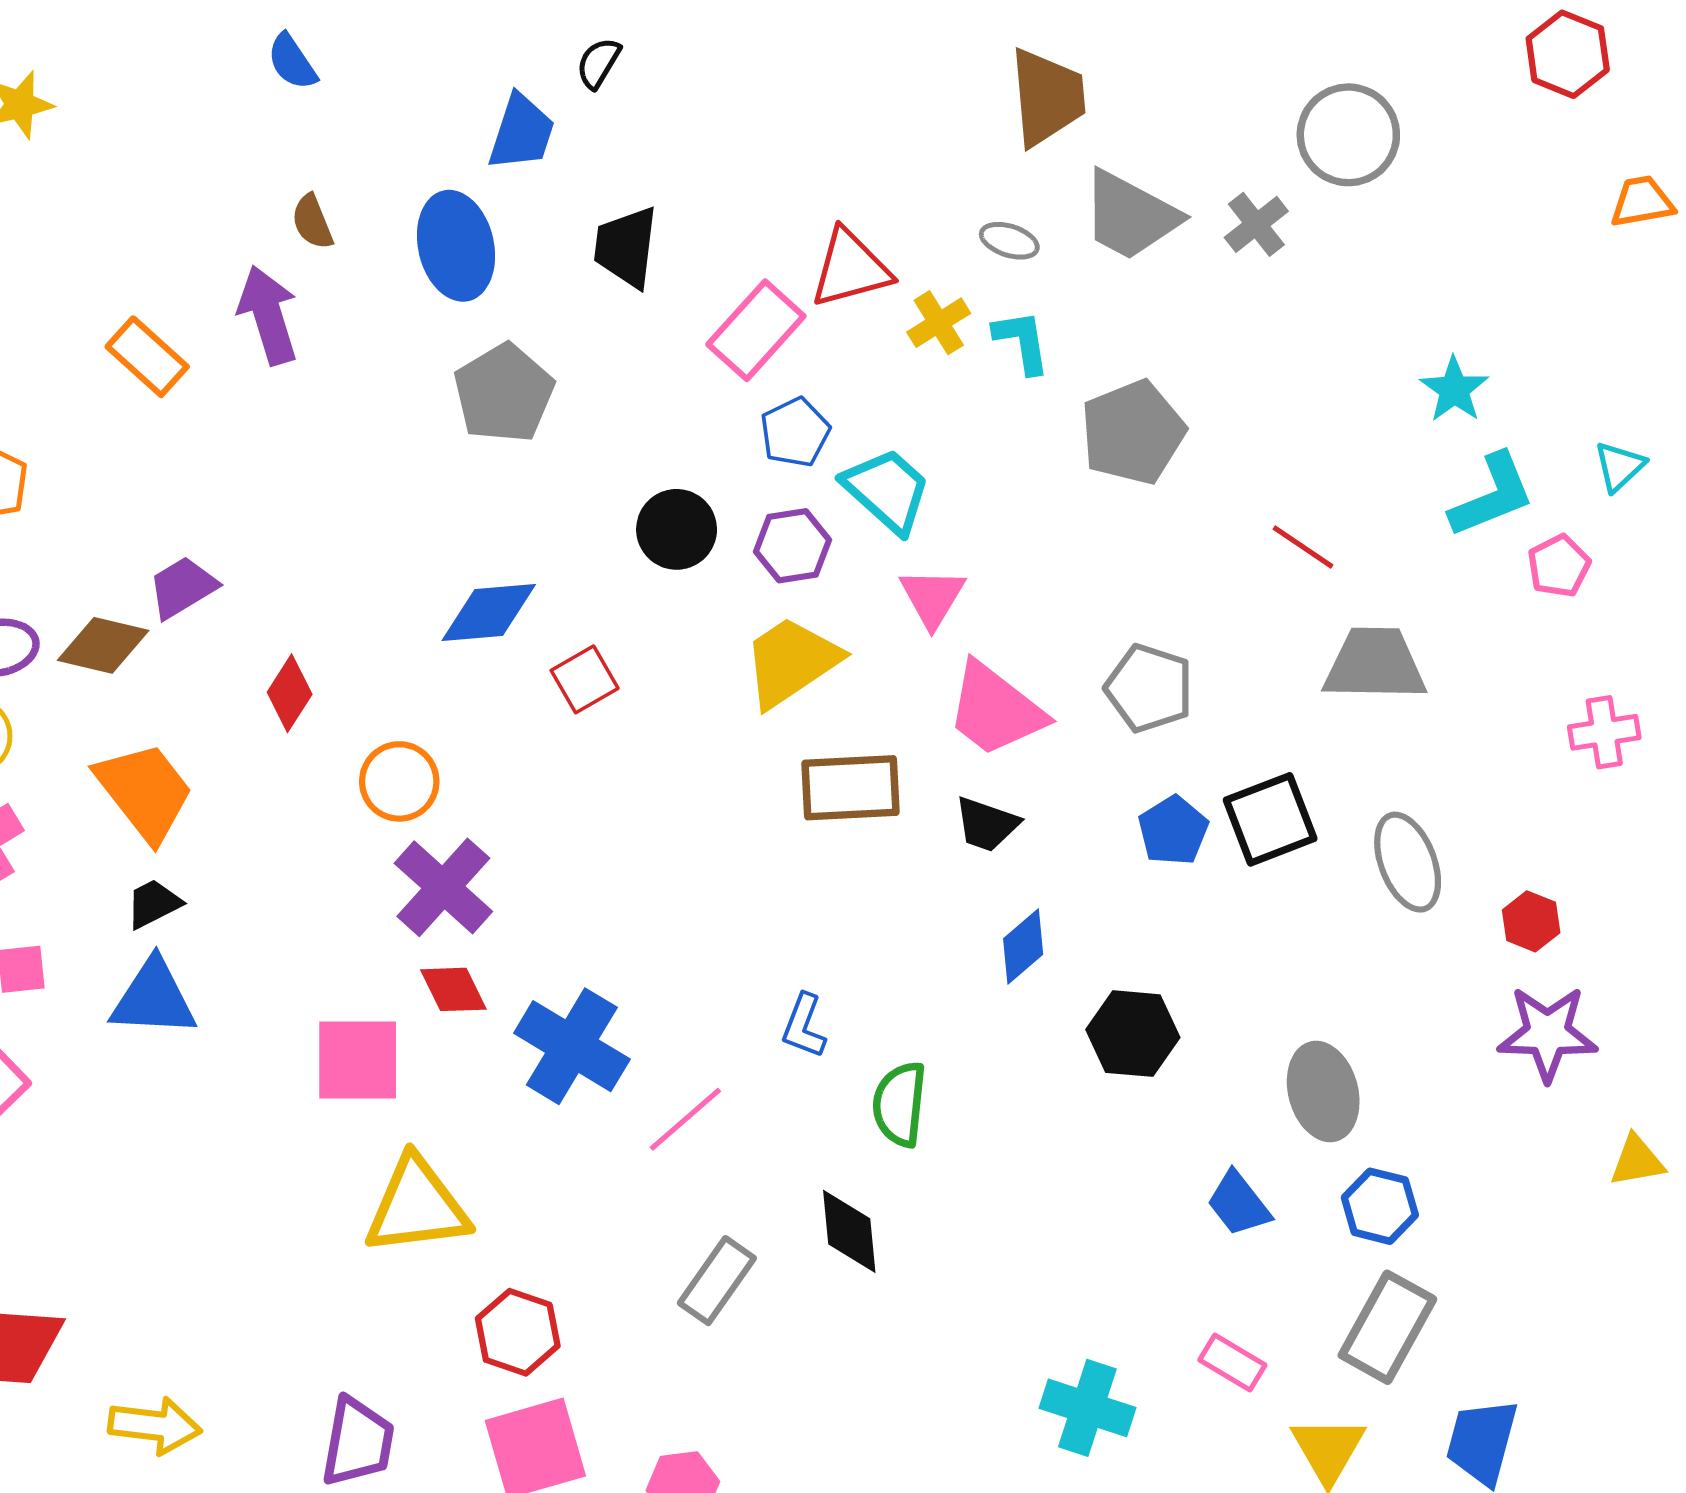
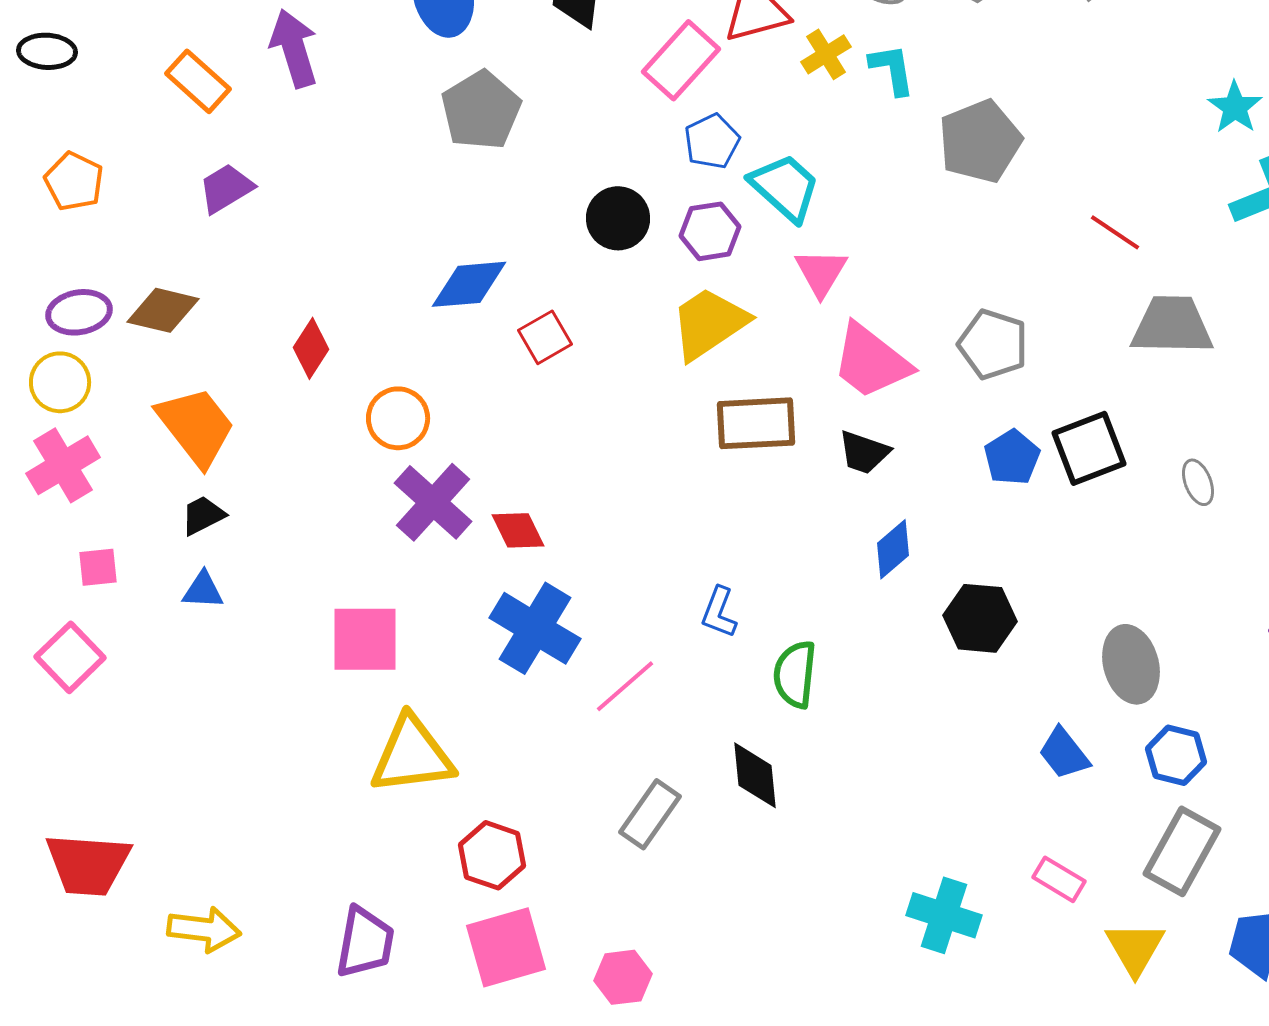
purple trapezoid: (182, 587) -> (226, 188), moved
gray ellipse: (1408, 862) -> (1198, 482), size x0.6
red diamond: (453, 989) -> (518, 530), moved
blue triangle: (153, 998) -> (203, 590), size x0.6

